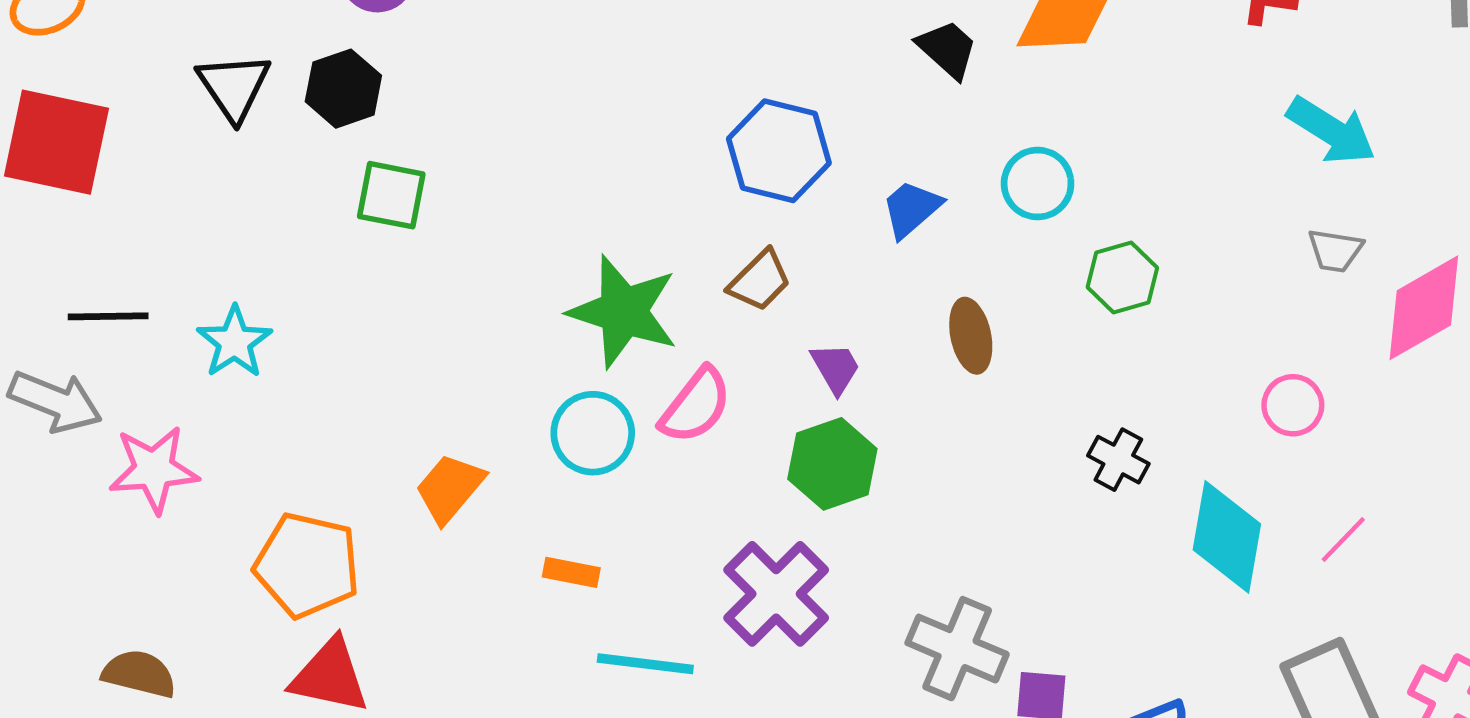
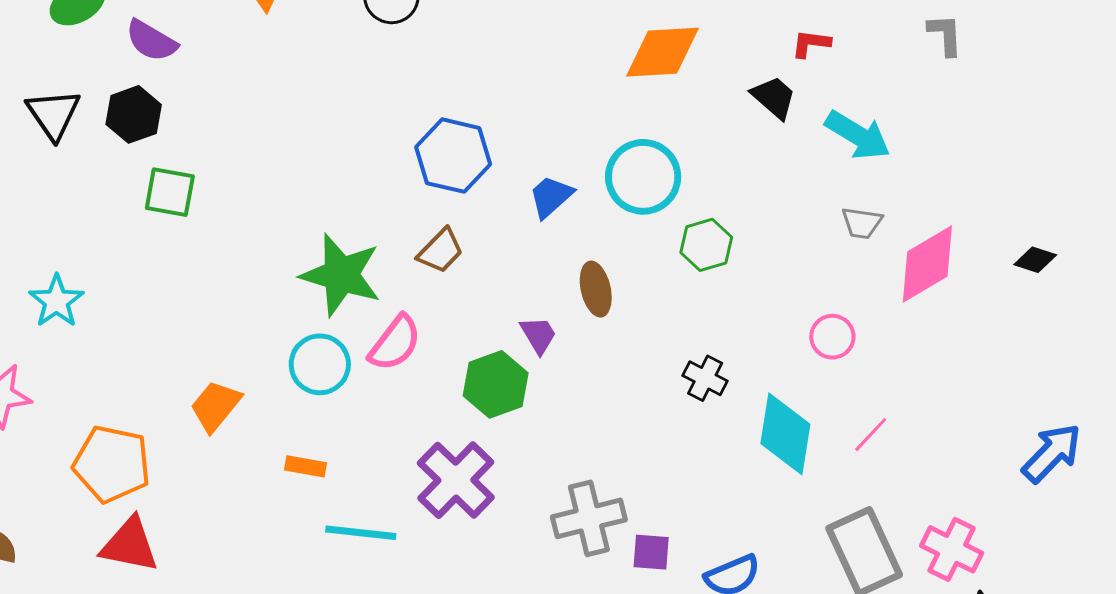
black trapezoid: (947, 49) -> (774, 97), moved
cyan circle: (1038, 183) -> (643, 177), size x1.4
purple trapezoid: (836, 368) -> (538, 335), moved
gray cross: (957, 649) -> (589, 518), turned -36

